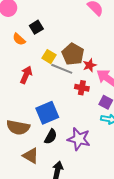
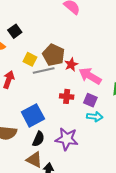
gray line: (62, 69) -> (44, 70), turned -30
red cross: (82, 88) -> (67, 96), moved
brown triangle: (31, 156) -> (34, 160), moved

